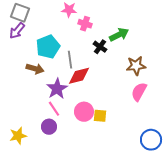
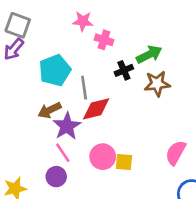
black cross: (100, 47) -> (124, 70), turned 32
brown star: (136, 66) -> (157, 84), moved
brown arrow: (35, 69) -> (50, 110), moved, turned 138
pink semicircle: (139, 92) -> (176, 153), moved

